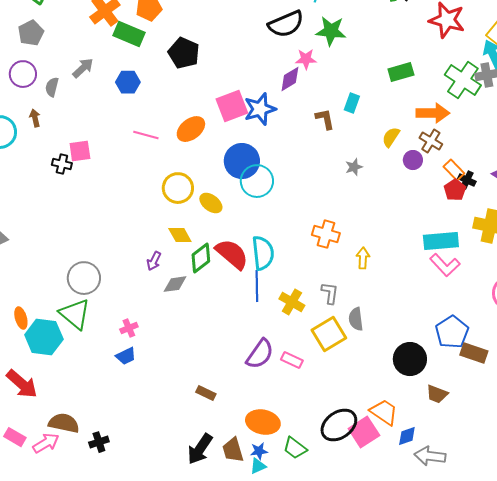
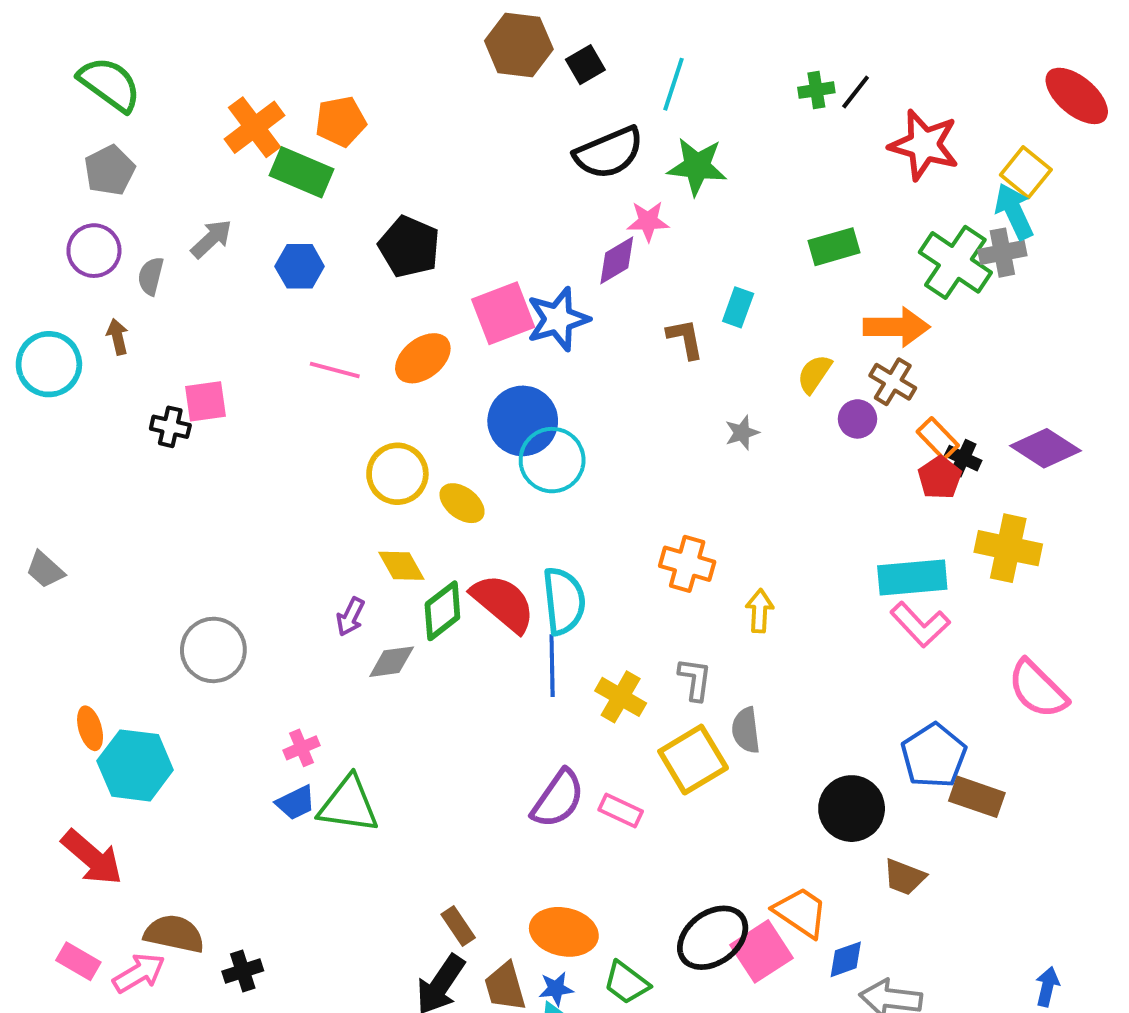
black pentagon: (184, 53) -> (409, 247), moved
green triangle: (75, 314) -> (348, 805), moved, turned -32
brown rectangle: (206, 393) -> (458, 926), moved, turned 30

